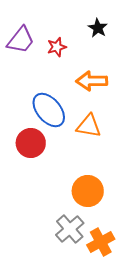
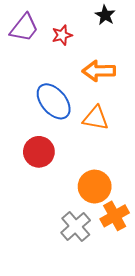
red circle: (31, 143) -> (39, 152), moved
orange cross: (101, 242) -> (115, 216), moved

